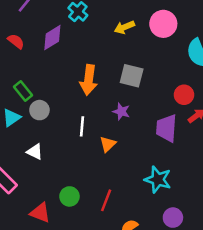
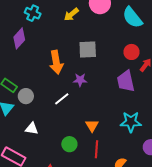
purple star: (121, 111) -> (80, 80), moved
white line: (82, 126) -> (62, 99), turned 63
orange triangle: (108, 144) -> (92, 126), moved
green circle: (69, 196) -> (69, 144), moved

